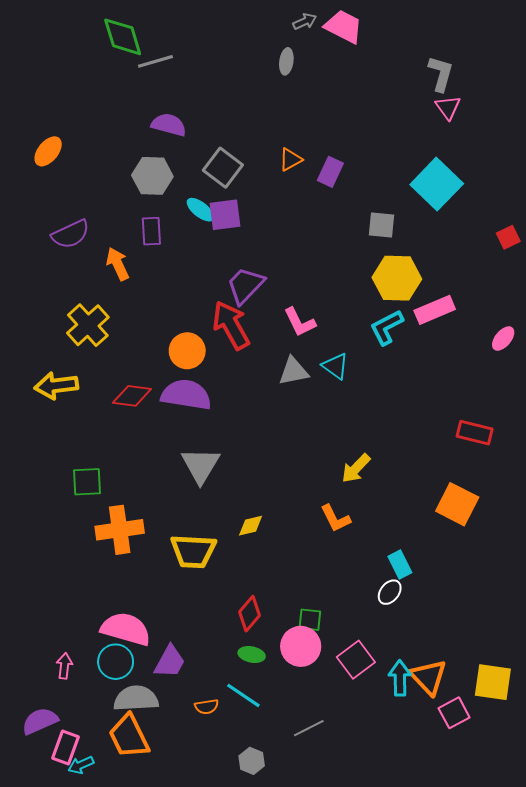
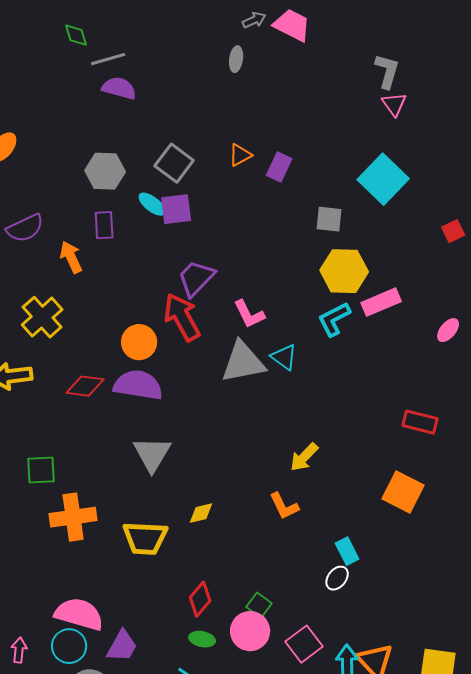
green diamond: (123, 37) -> (76, 35), size x0.6
purple semicircle: (169, 125) -> (119, 88), moved
gray triangle: (294, 371) -> (243, 362), size x1.5
green square: (310, 620) -> (259, 605), turned 30

